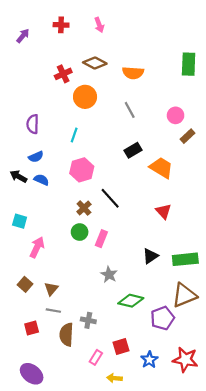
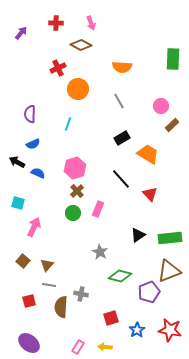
brown diamond: (95, 63) -> (81, 45), moved
pink hexagon: (82, 170) -> (75, 168), moved
blue semicircle: (41, 180) -> (38, 173), moved
black line: (110, 198) -> (121, 179), moved
pink rectangle: (101, 239) -> (98, 209), moved
pink rectangle: (96, 357) -> (78, 347), moved

